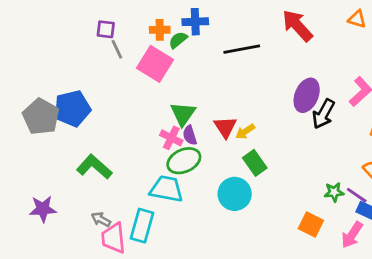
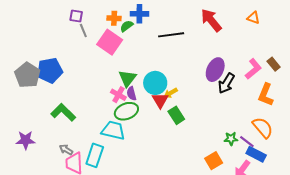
red triangle: (225, 127) -> (160, 100), moved
cyan circle: (235, 194) -> (155, 83), moved
orange square: (311, 225) -> (214, 161), turned 30

